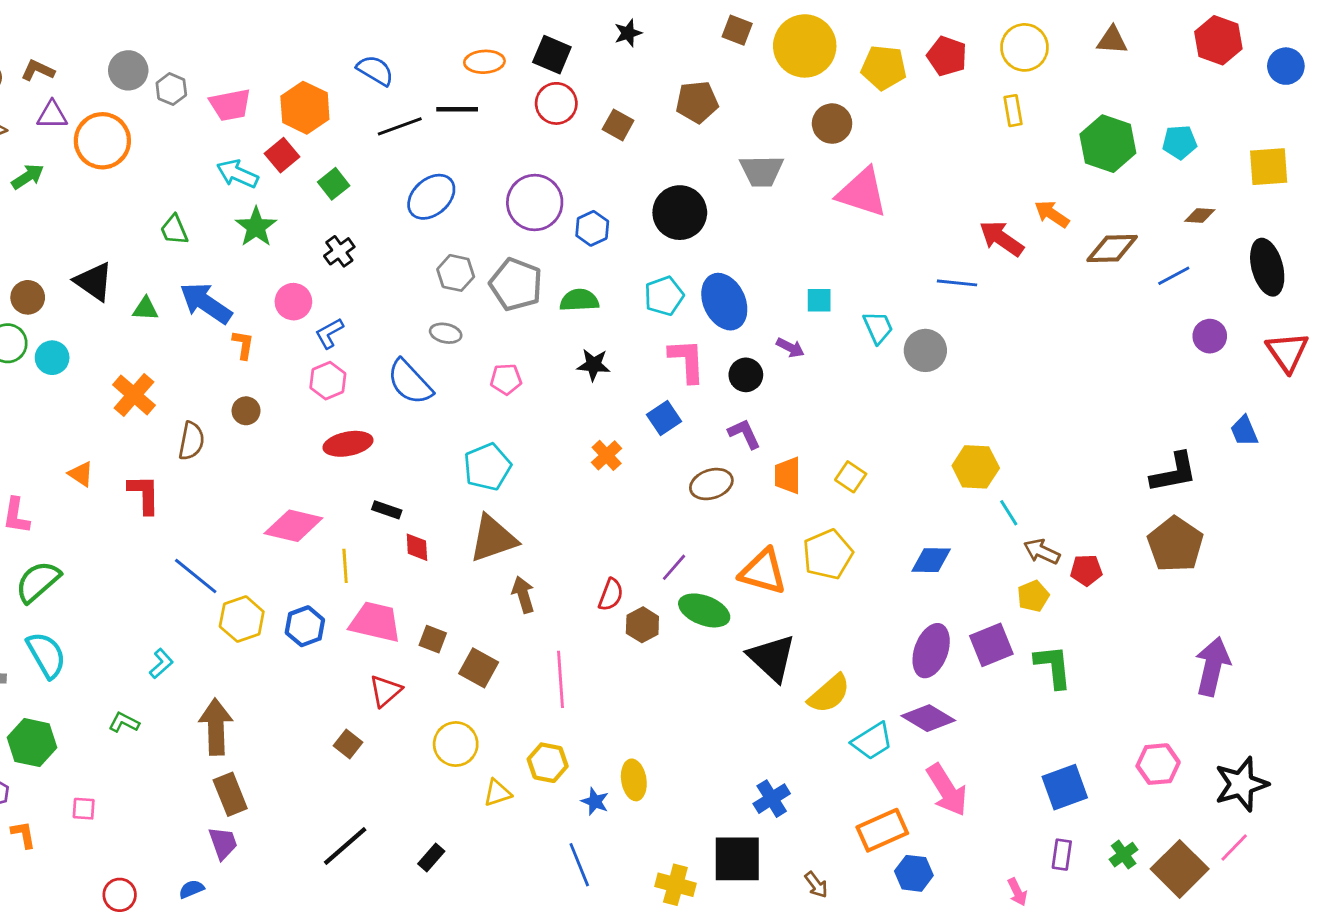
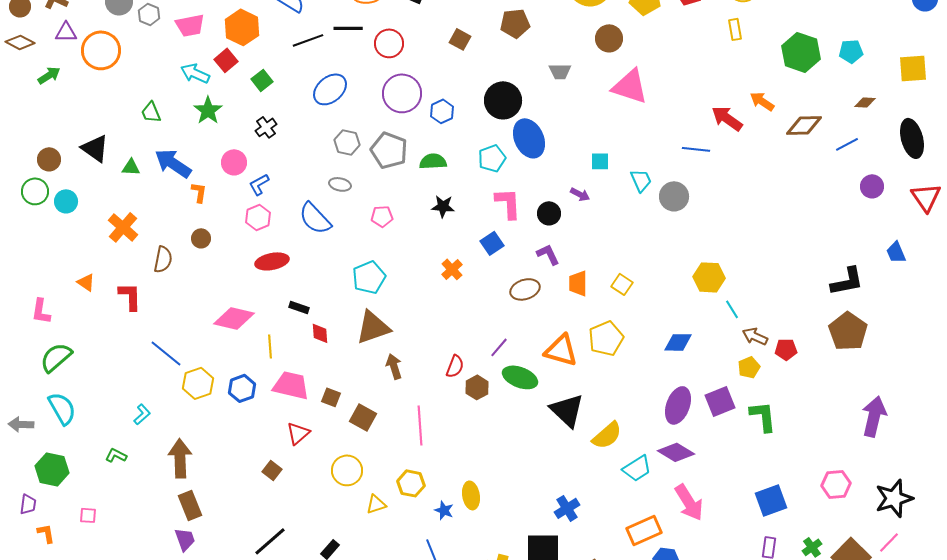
red circle: (556, 103) -> (389, 43), moved
gray trapezoid: (762, 171) -> (560, 71), size x0.7
blue ellipse: (724, 302) -> (529, 138), moved

